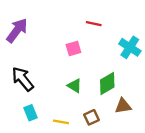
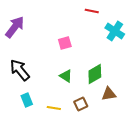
red line: (94, 24) -> (92, 11), moved
cyan cross: (130, 47) -> (115, 31), moved

